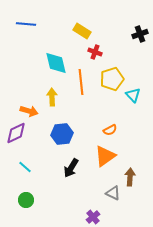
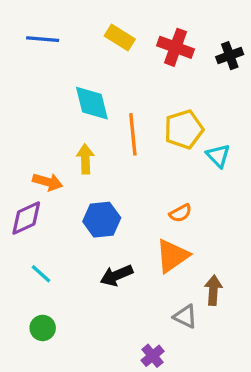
yellow rectangle: (82, 31) -> (120, 38), moved
red cross: (95, 52) -> (176, 47), moved, size x1.5
black arrow: (71, 168) -> (116, 275), turned 36

